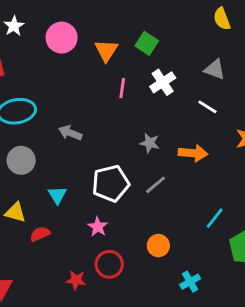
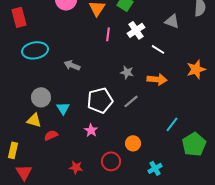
white line: (207, 107) -> (158, 49), moved
gray circle: (21, 160) -> (41, 97), moved
red circle: (109, 264) -> (111, 161), moved

